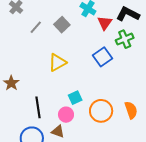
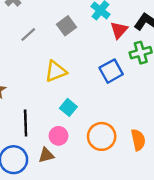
gray line: (36, 27) -> (28, 34), moved
cyan square: (75, 98) -> (68, 107), moved, turned -32
brown triangle: (58, 131) -> (46, 155), turned -40

